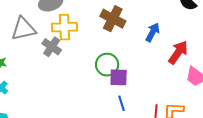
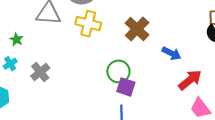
blue arrow: (153, 32) -> (171, 53), turned 72
gray cross: (52, 47) -> (40, 72), moved

